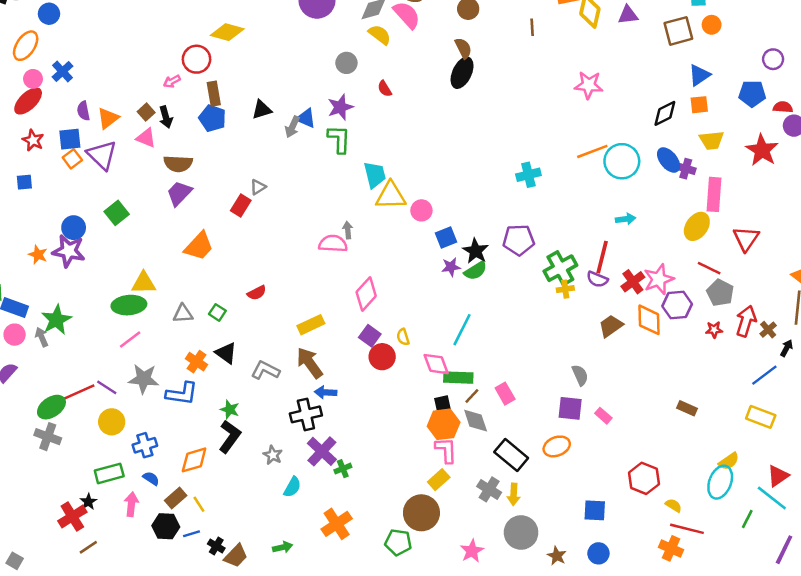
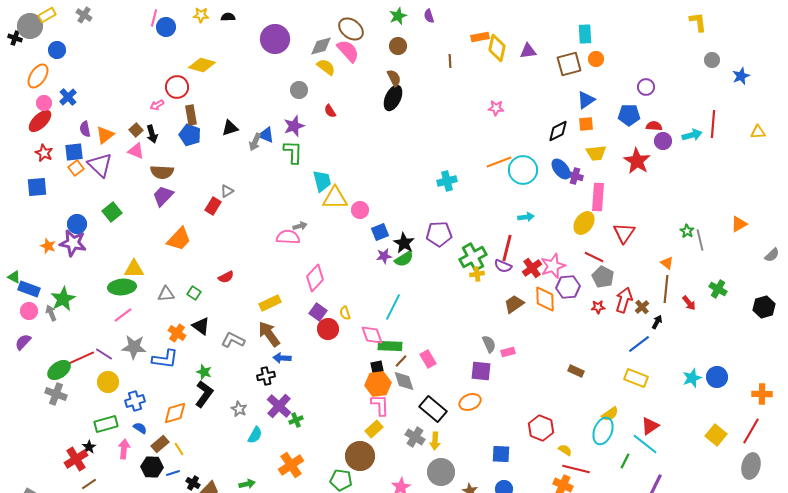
pink star: (589, 85) -> (496, 108), size x0.7
blue square: (24, 182) -> (37, 187), size x1.5
gray arrow: (348, 230) -> (300, 226), turned 80
black cross: (306, 414) -> (266, 376), size x0.7
pink rectangle: (603, 416) -> (508, 352), moved, turned -56

